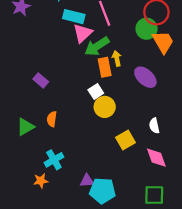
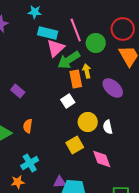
green circle: (147, 29) -> (96, 43), moved
yellow circle: (105, 107) -> (88, 122), moved
white semicircle: (154, 126) -> (108, 127), moved
yellow square: (126, 140) -> (75, 145), moved
pink diamond: (156, 158) -> (102, 159), moved

